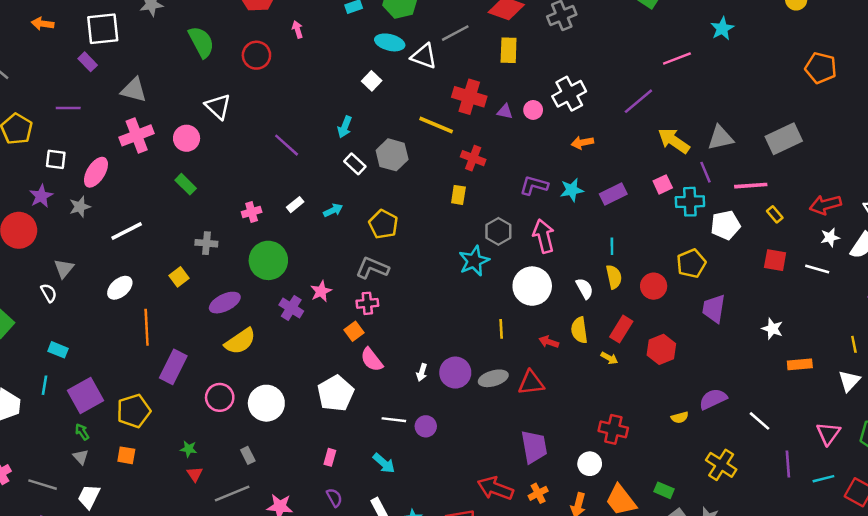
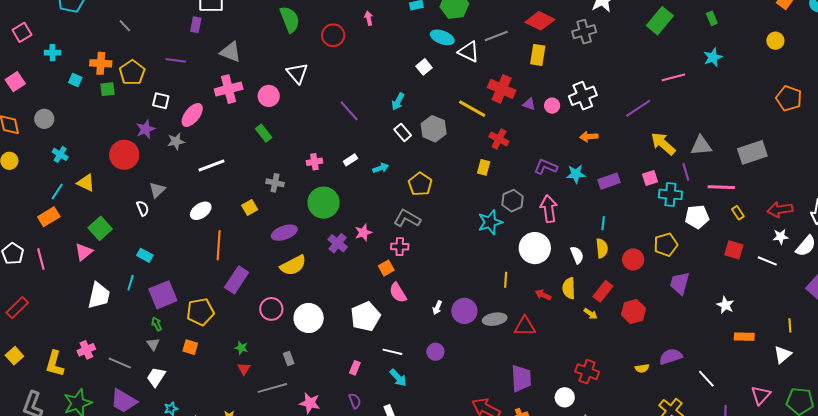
purple rectangle: (88, 62) -> (196, 25), turned 49
white line: (394, 420) -> (392, 352), moved

